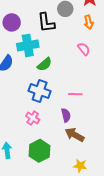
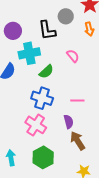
pink semicircle: (84, 49) -> (73, 56), moved
pink cross: (33, 118) -> (36, 125), size x1.5
brown arrow: (75, 135) -> (78, 141), turned 30

